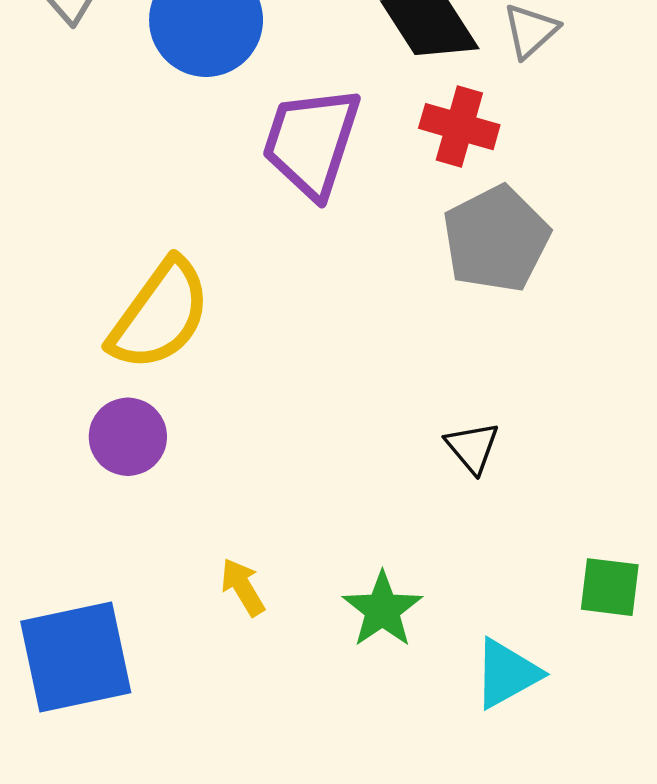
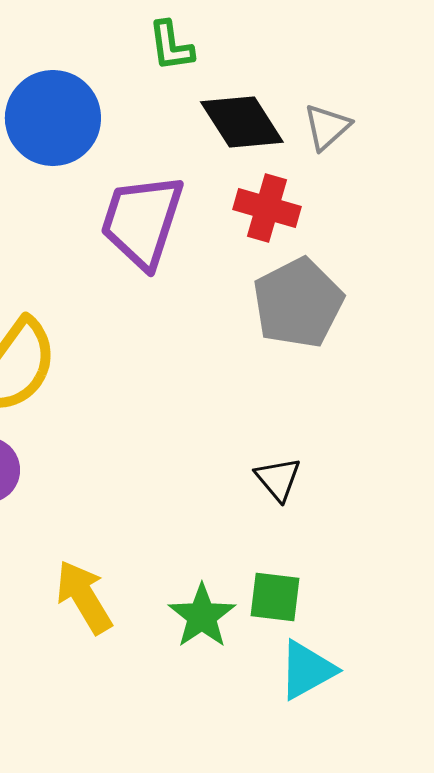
yellow arrow: (243, 587) -> (84, 597), size x1.5
green square: (610, 587) -> (275, 597), moved

